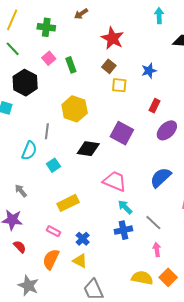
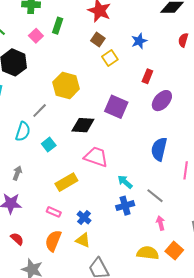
green rectangle: (71, 65) -> (58, 26), moved, turned 42
yellow square: (119, 85) -> (110, 58), turned -35
gray line: (47, 131) -> (40, 110), turned 42
blue semicircle: (161, 177) -> (159, 149), turned -30
pink trapezoid: (115, 181) -> (96, 157), moved
gray arrow: (21, 191) -> (17, 173), turned 64
red semicircle: (20, 247) -> (17, 239), moved

